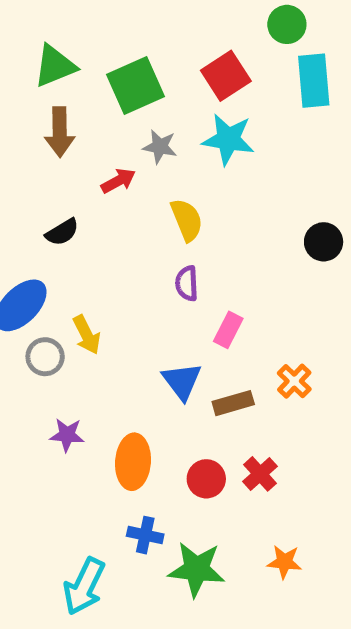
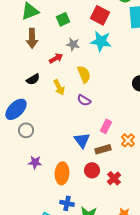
red square: (226, 76) -> (100, 15), turned -30
green square: (135, 86) -> (63, 19), size x0.6
purple semicircle: (187, 283) -> (84, 100), turned -56
pink rectangle: (228, 330) -> (106, 126), moved
yellow arrow: (87, 335) -> (59, 87), moved
red circle: (206, 479) -> (92, 170), moved

